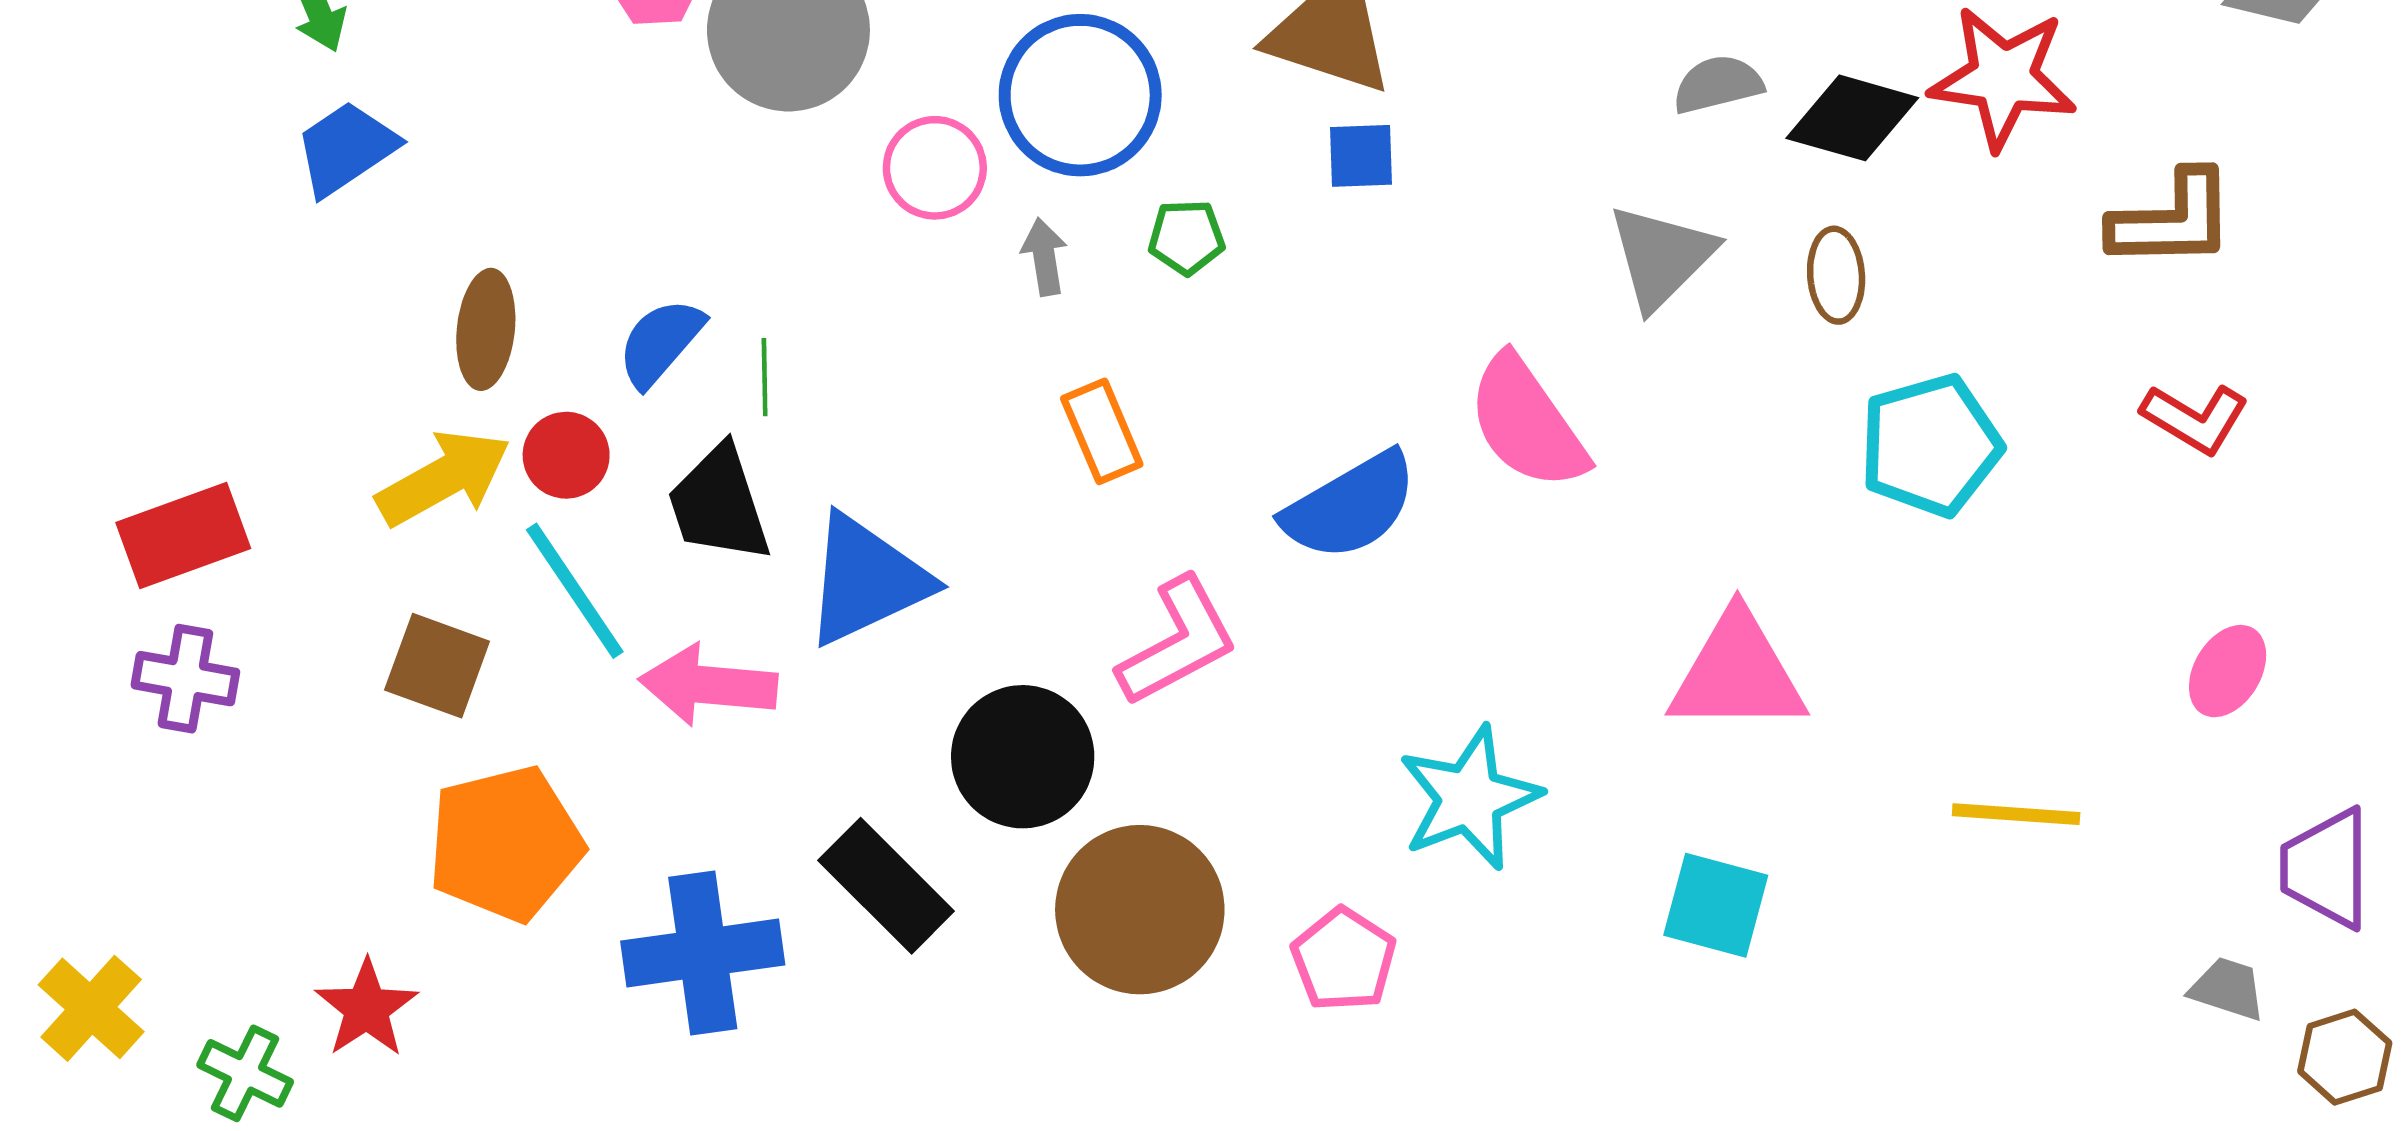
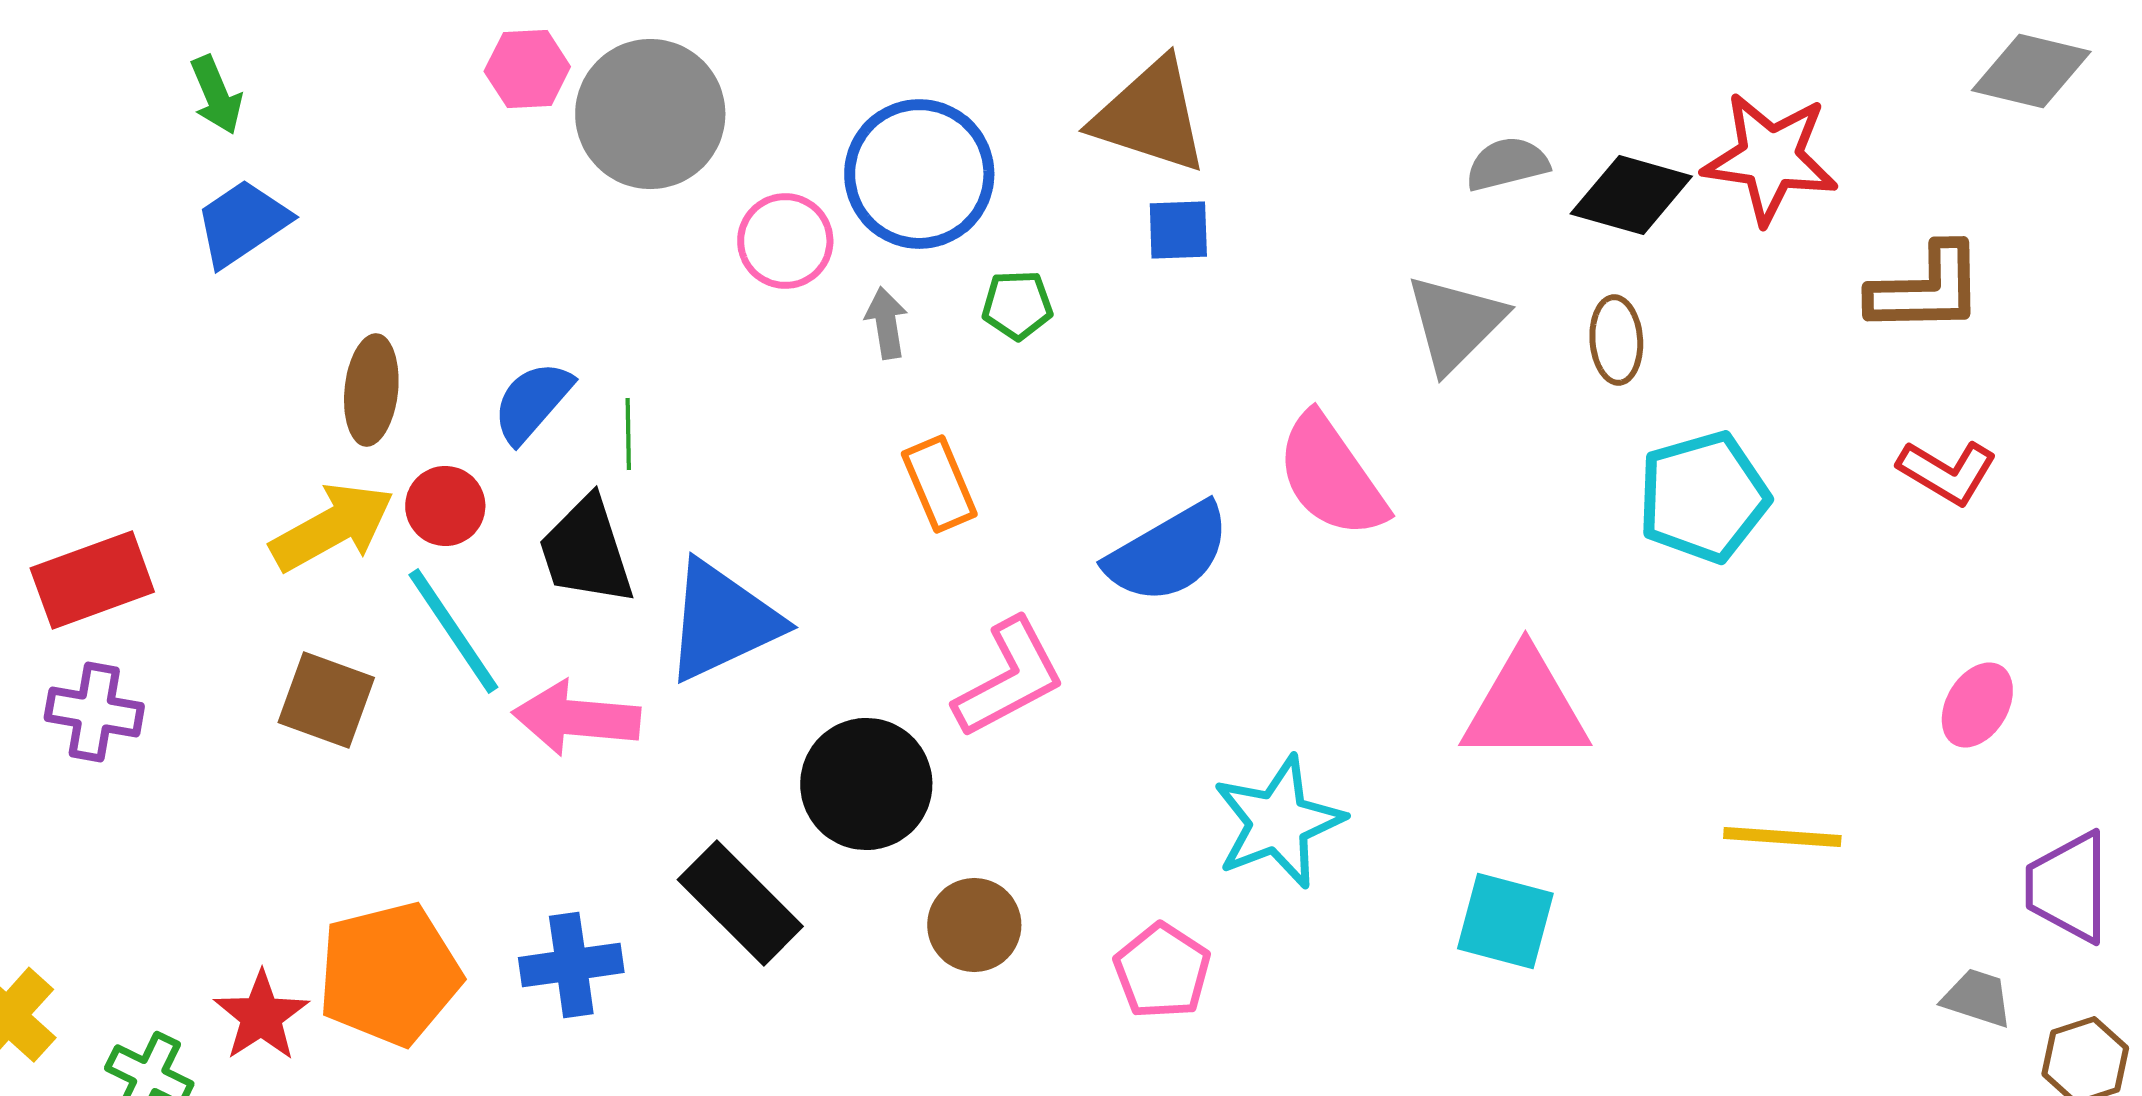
orange pentagon: (505, 843) -> (389, 974), moved
brown circle: (1140, 910) -> (974, 925), size x0.6
blue cross: (703, 953) -> (571, 965), size x0.7

